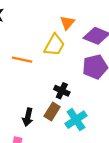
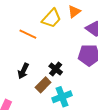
yellow trapezoid: (54, 45) -> (51, 18), moved
black arrow: (28, 117) -> (23, 71), moved

